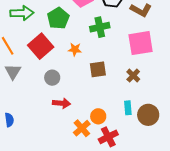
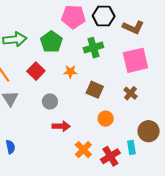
red square: (41, 46) -> (36, 71), size x0.7
brown square: (98, 69) -> (95, 90), turned 36
cyan rectangle: (128, 108) -> (131, 147), moved
orange circle: (98, 116) -> (106, 119), moved

